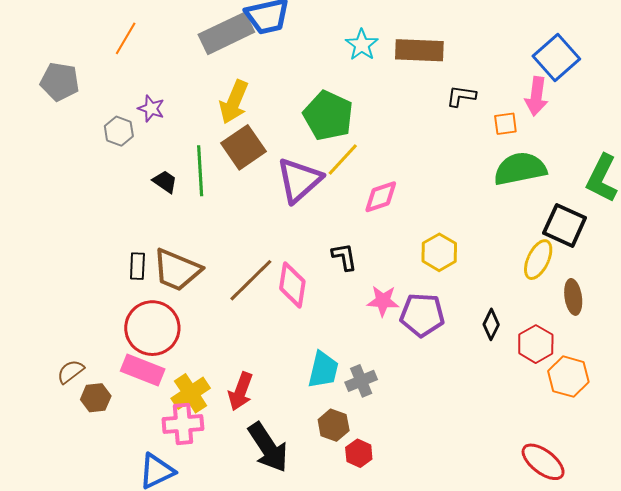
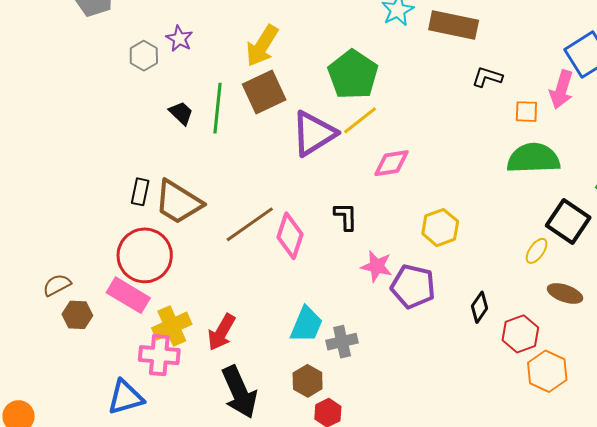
yellow ellipse: (538, 260) -> (537, 251), size x0.7
brown ellipse: (573, 297) -> (565, 293), turned -72

